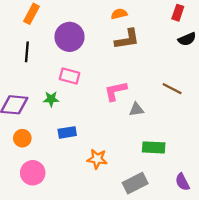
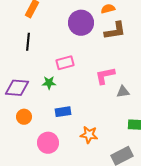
purple circle: (70, 37) -> (81, 23), moved
pink rectangle: (70, 76) -> (65, 63), turned -30
pink circle: (33, 173) -> (48, 143), moved

